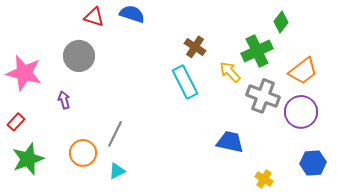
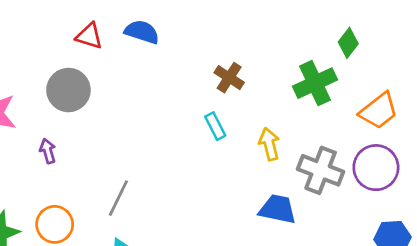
yellow arrow: (230, 72) -> (269, 144), moved, turned 30
cyan rectangle: (185, 82) -> (215, 126), size x0.6
gray cross: (263, 96) -> (321, 170), moved
orange circle: (83, 153) -> (55, 224), moved

